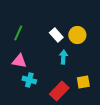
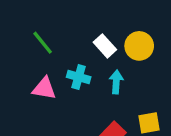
green line: (18, 33) -> (43, 43), turned -63
cyan cross: (29, 80) -> (79, 77), moved

